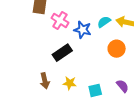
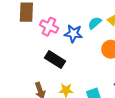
black rectangle: (62, 53) -> (55, 60), turned 72

